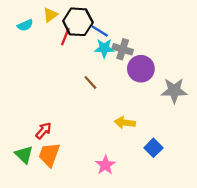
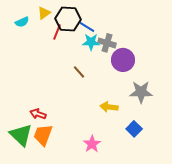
gray star: (174, 91) -> (141, 92), moved
red arrow: (44, 131) -> (38, 114), turned -112
green triangle: (24, 155) -> (21, 135), size x1.4

